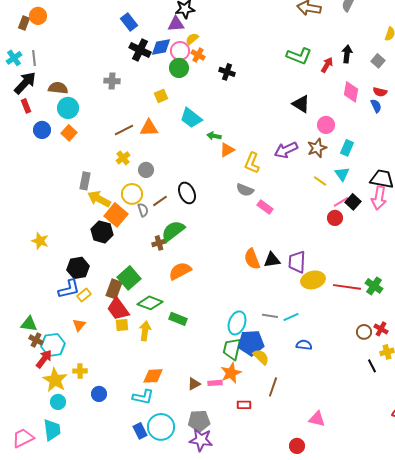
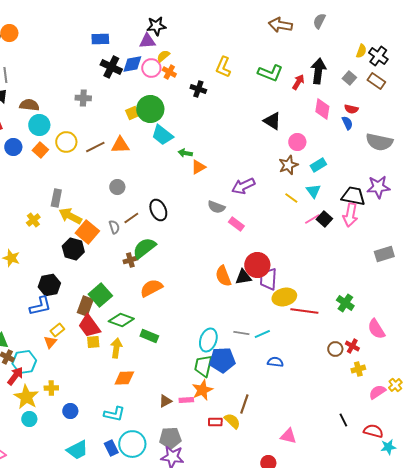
blue rectangle: (129, 22) -> (100, 39), turned -54
black arrow: (347, 54) -> (318, 71), size x1.4
green circle: (179, 68) -> (150, 109), moved, size x1.4
cyan rectangle: (347, 148) -> (318, 165), turned 35
purple arrow: (286, 150) -> (243, 186), moved
yellow cross: (123, 158) -> (33, 220), moved
yellow L-shape: (252, 163) -> (223, 67), moved
yellow circle: (132, 194) -> (66, 142), moved
red circle: (335, 218) -> (257, 265), moved, size x1.6
red line: (347, 287) -> (304, 311), moved
yellow rectangle: (84, 295) -> (57, 330), moved
yellow semicircle: (261, 357) -> (232, 421), moved
black line: (372, 366) -> (343, 420), moved
orange diamond: (153, 376) -> (124, 378), moved
cyan trapezoid: (52, 430) -> (77, 450), moved, turned 70

